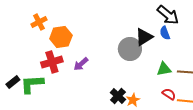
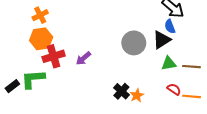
orange hexagon: (61, 37) -> (41, 39), moved
black triangle: (144, 37) -> (162, 40), moved
black rectangle: (13, 82) -> (12, 86), moved

